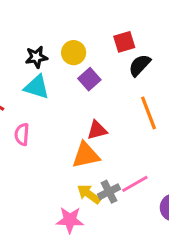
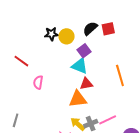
yellow circle: (74, 53) -> (67, 36), moved
black semicircle: (140, 65) -> (90, 28), moved
cyan triangle: (37, 87) -> (80, 66), moved

